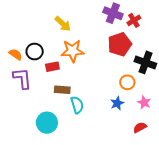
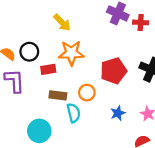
red cross: (134, 20) -> (141, 22), turned 32
red pentagon: (120, 44) -> (114, 71), moved
orange circle: (127, 82) -> (87, 93), moved

